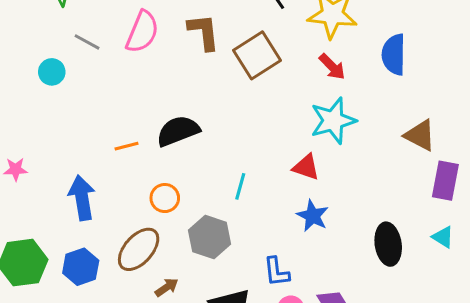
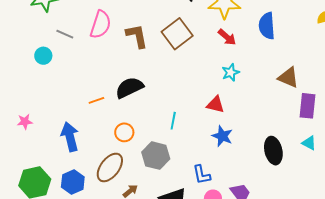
brown L-shape: (204, 32) -> (137, 36), moved
cyan star: (333, 121) -> (231, 72), size x0.6

